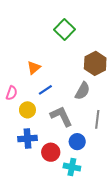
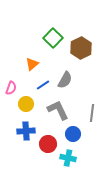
green square: (64, 29) -> (53, 38), moved
brown hexagon: (95, 63) -> (81, 48), moved
gray semicircle: (82, 91) -> (65, 80), moved

